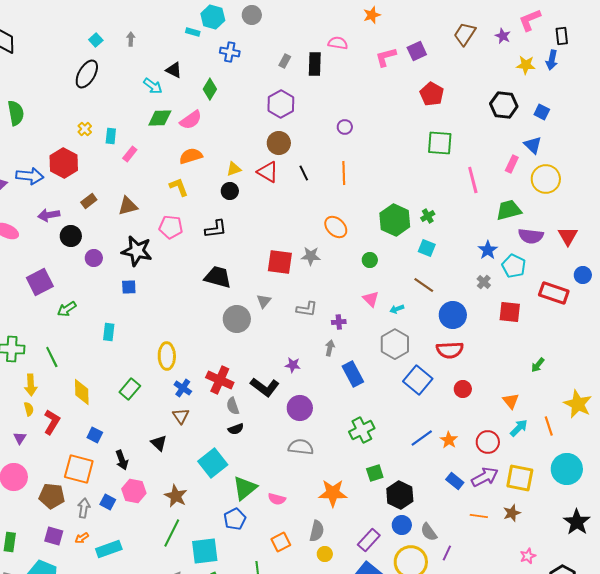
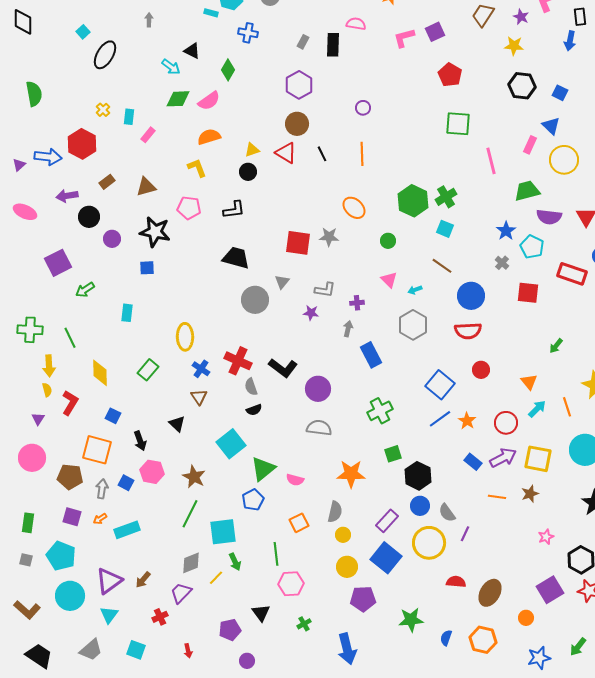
cyan square: (96, 40) -> (83, 32), moved
yellow star: (526, 65) -> (514, 46), moved
green cross: (428, 216) -> (446, 197), size x1.5
purple star: (293, 365) -> (311, 313), moved
blue square: (418, 380) -> (440, 385), moved

